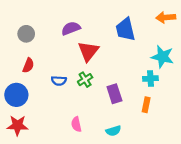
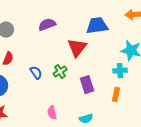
blue trapezoid: (125, 29) -> (97, 26), turned 95
red triangle: (88, 51) -> (77, 48), moved
blue semicircle: (59, 81) -> (36, 73), turned -128

